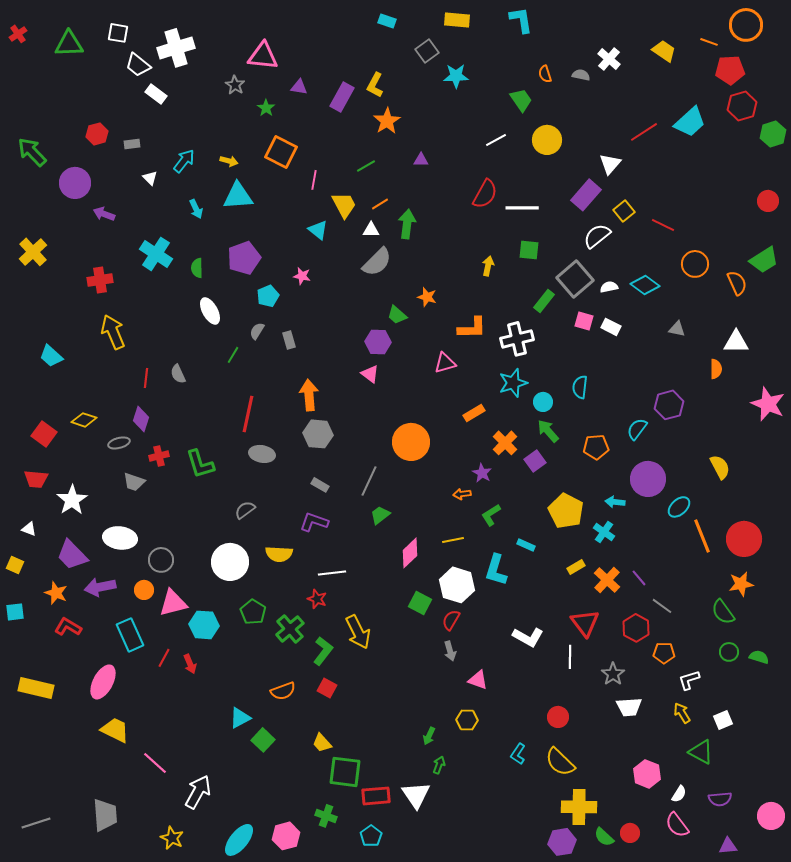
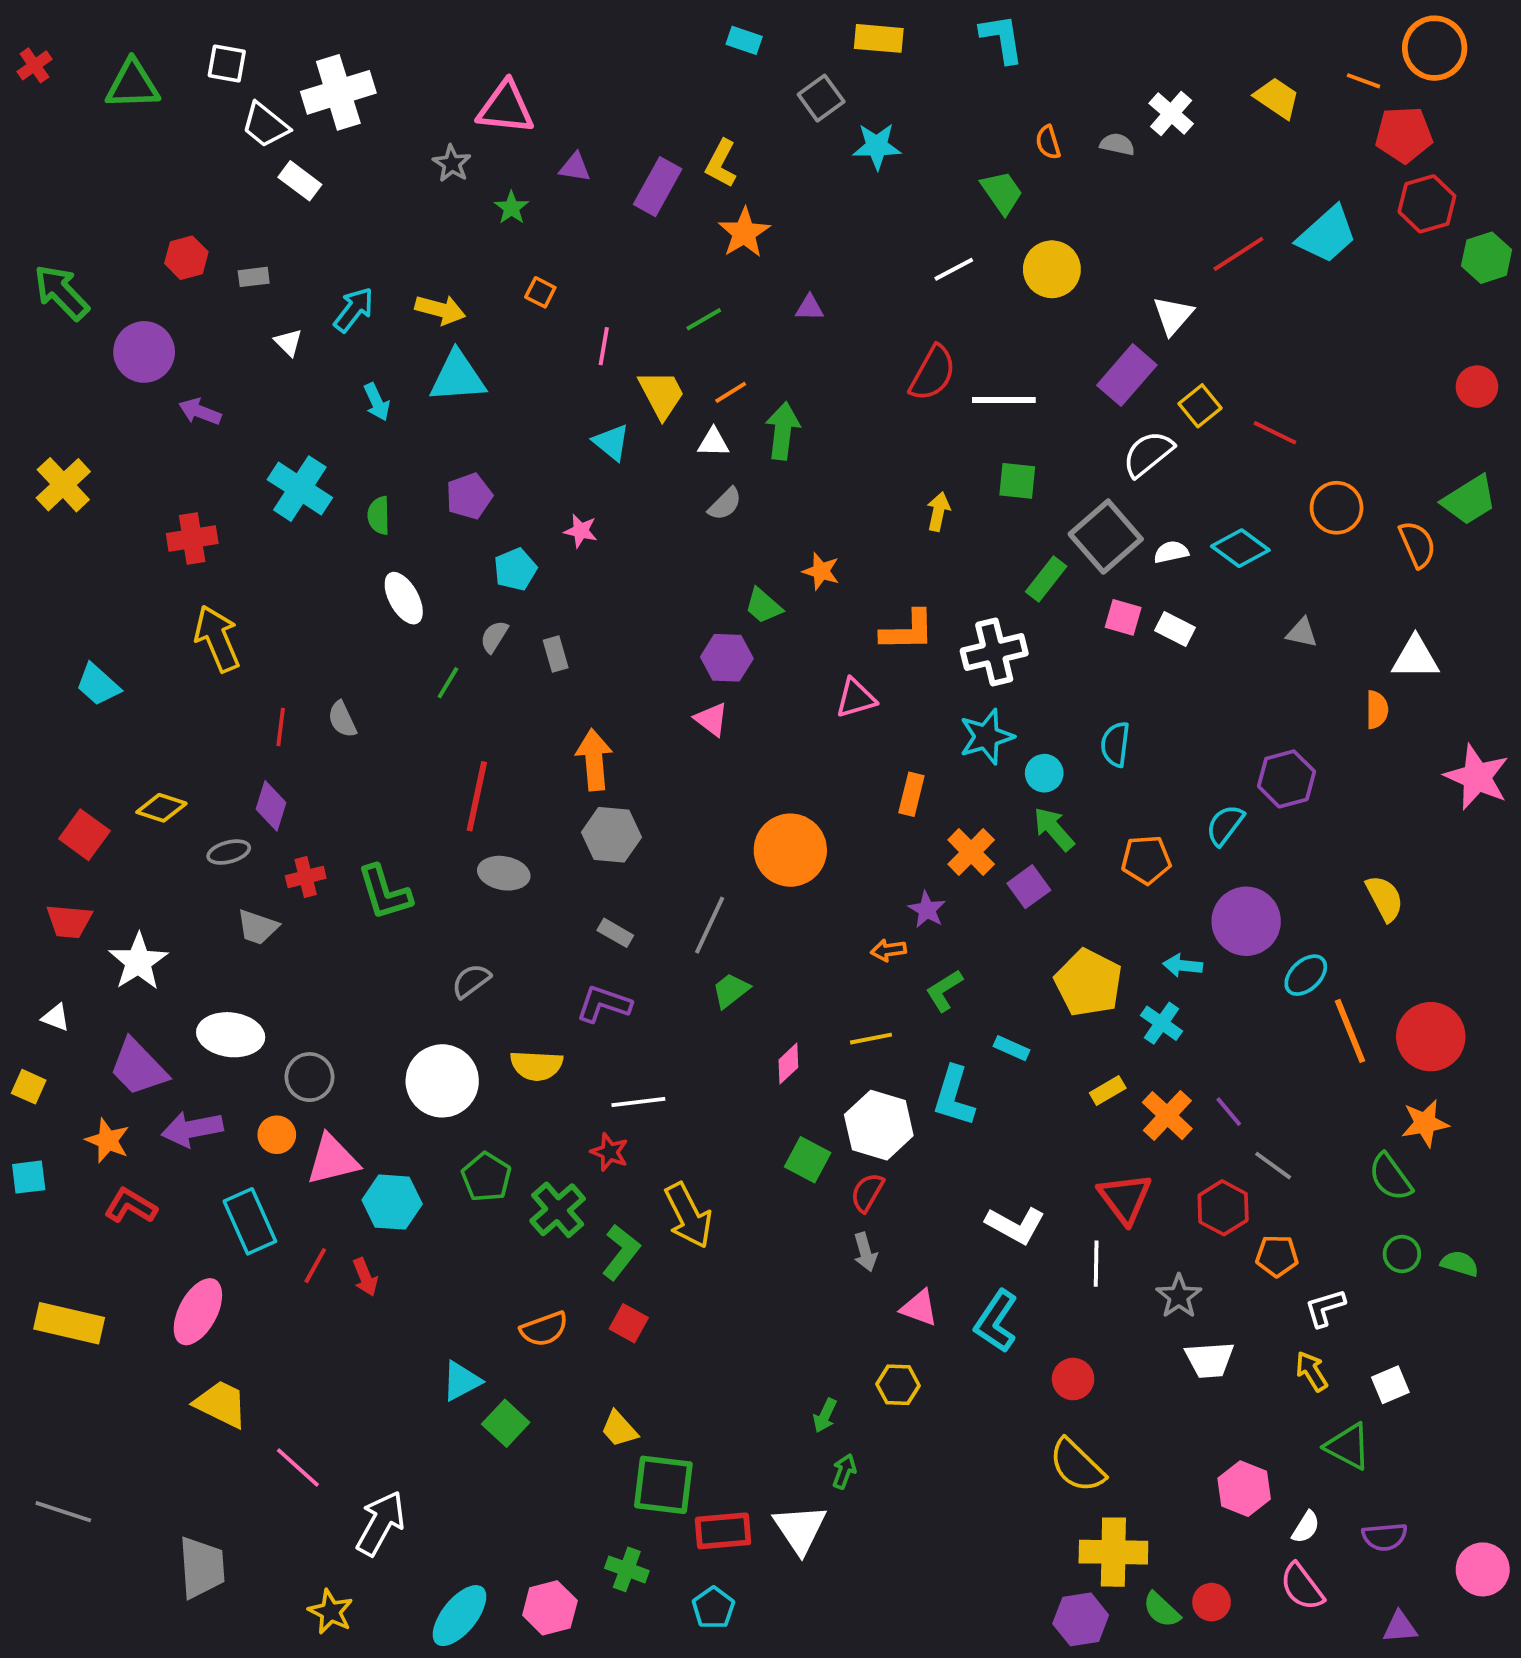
orange square: (281, 152) -> (540, 292), size x0.5
yellow arrow: (229, 161) -> (440, 310), size x1.4
purple pentagon: (244, 258) -> (469, 496), size x0.7
gray semicircle: (377, 262) -> (725, 504), size x0.6
orange rectangle: (474, 413) -> (911, 794), turned -45
pink diamond: (410, 553) -> (788, 1064), size x0.7
cyan L-shape: (518, 754) -> (996, 1321), moved, size x1.5
gray line: (36, 823) -> (63, 1512), moved, turned 36

